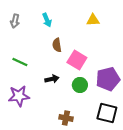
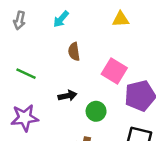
cyan arrow: (47, 20) -> (61, 19), turned 64
pink square: (77, 60) -> (114, 71), moved
green circle: (80, 85) -> (96, 111), moved

